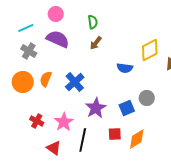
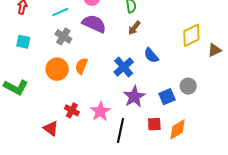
blue semicircle: (125, 68) -> (151, 55), moved, turned 42
blue cross: (75, 82) -> (124, 67), moved
red triangle: (54, 148) -> (51, 128), moved

